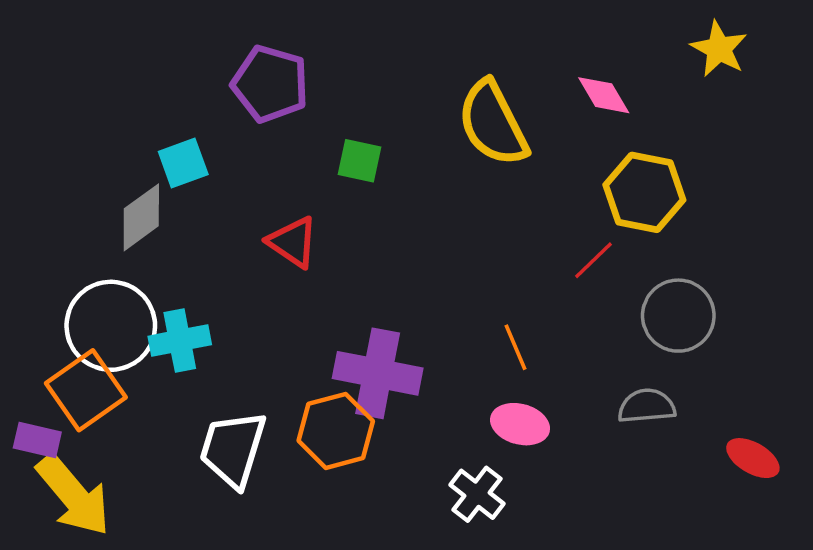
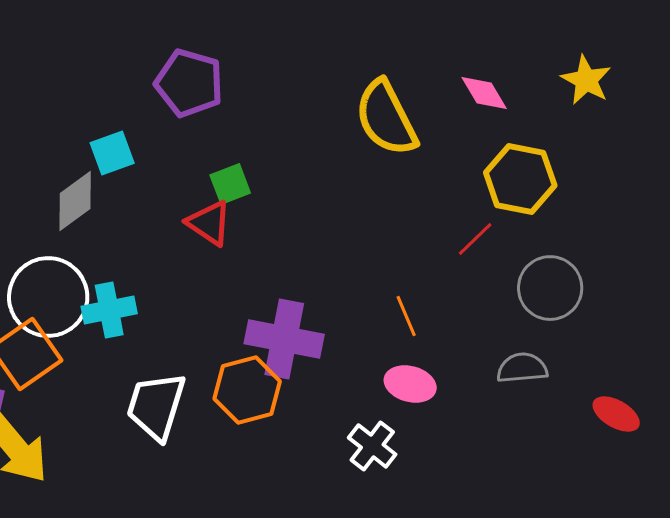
yellow star: (719, 49) -> (586, 80), moved
green square: (359, 161) -> (230, 184), moved, turned -33

